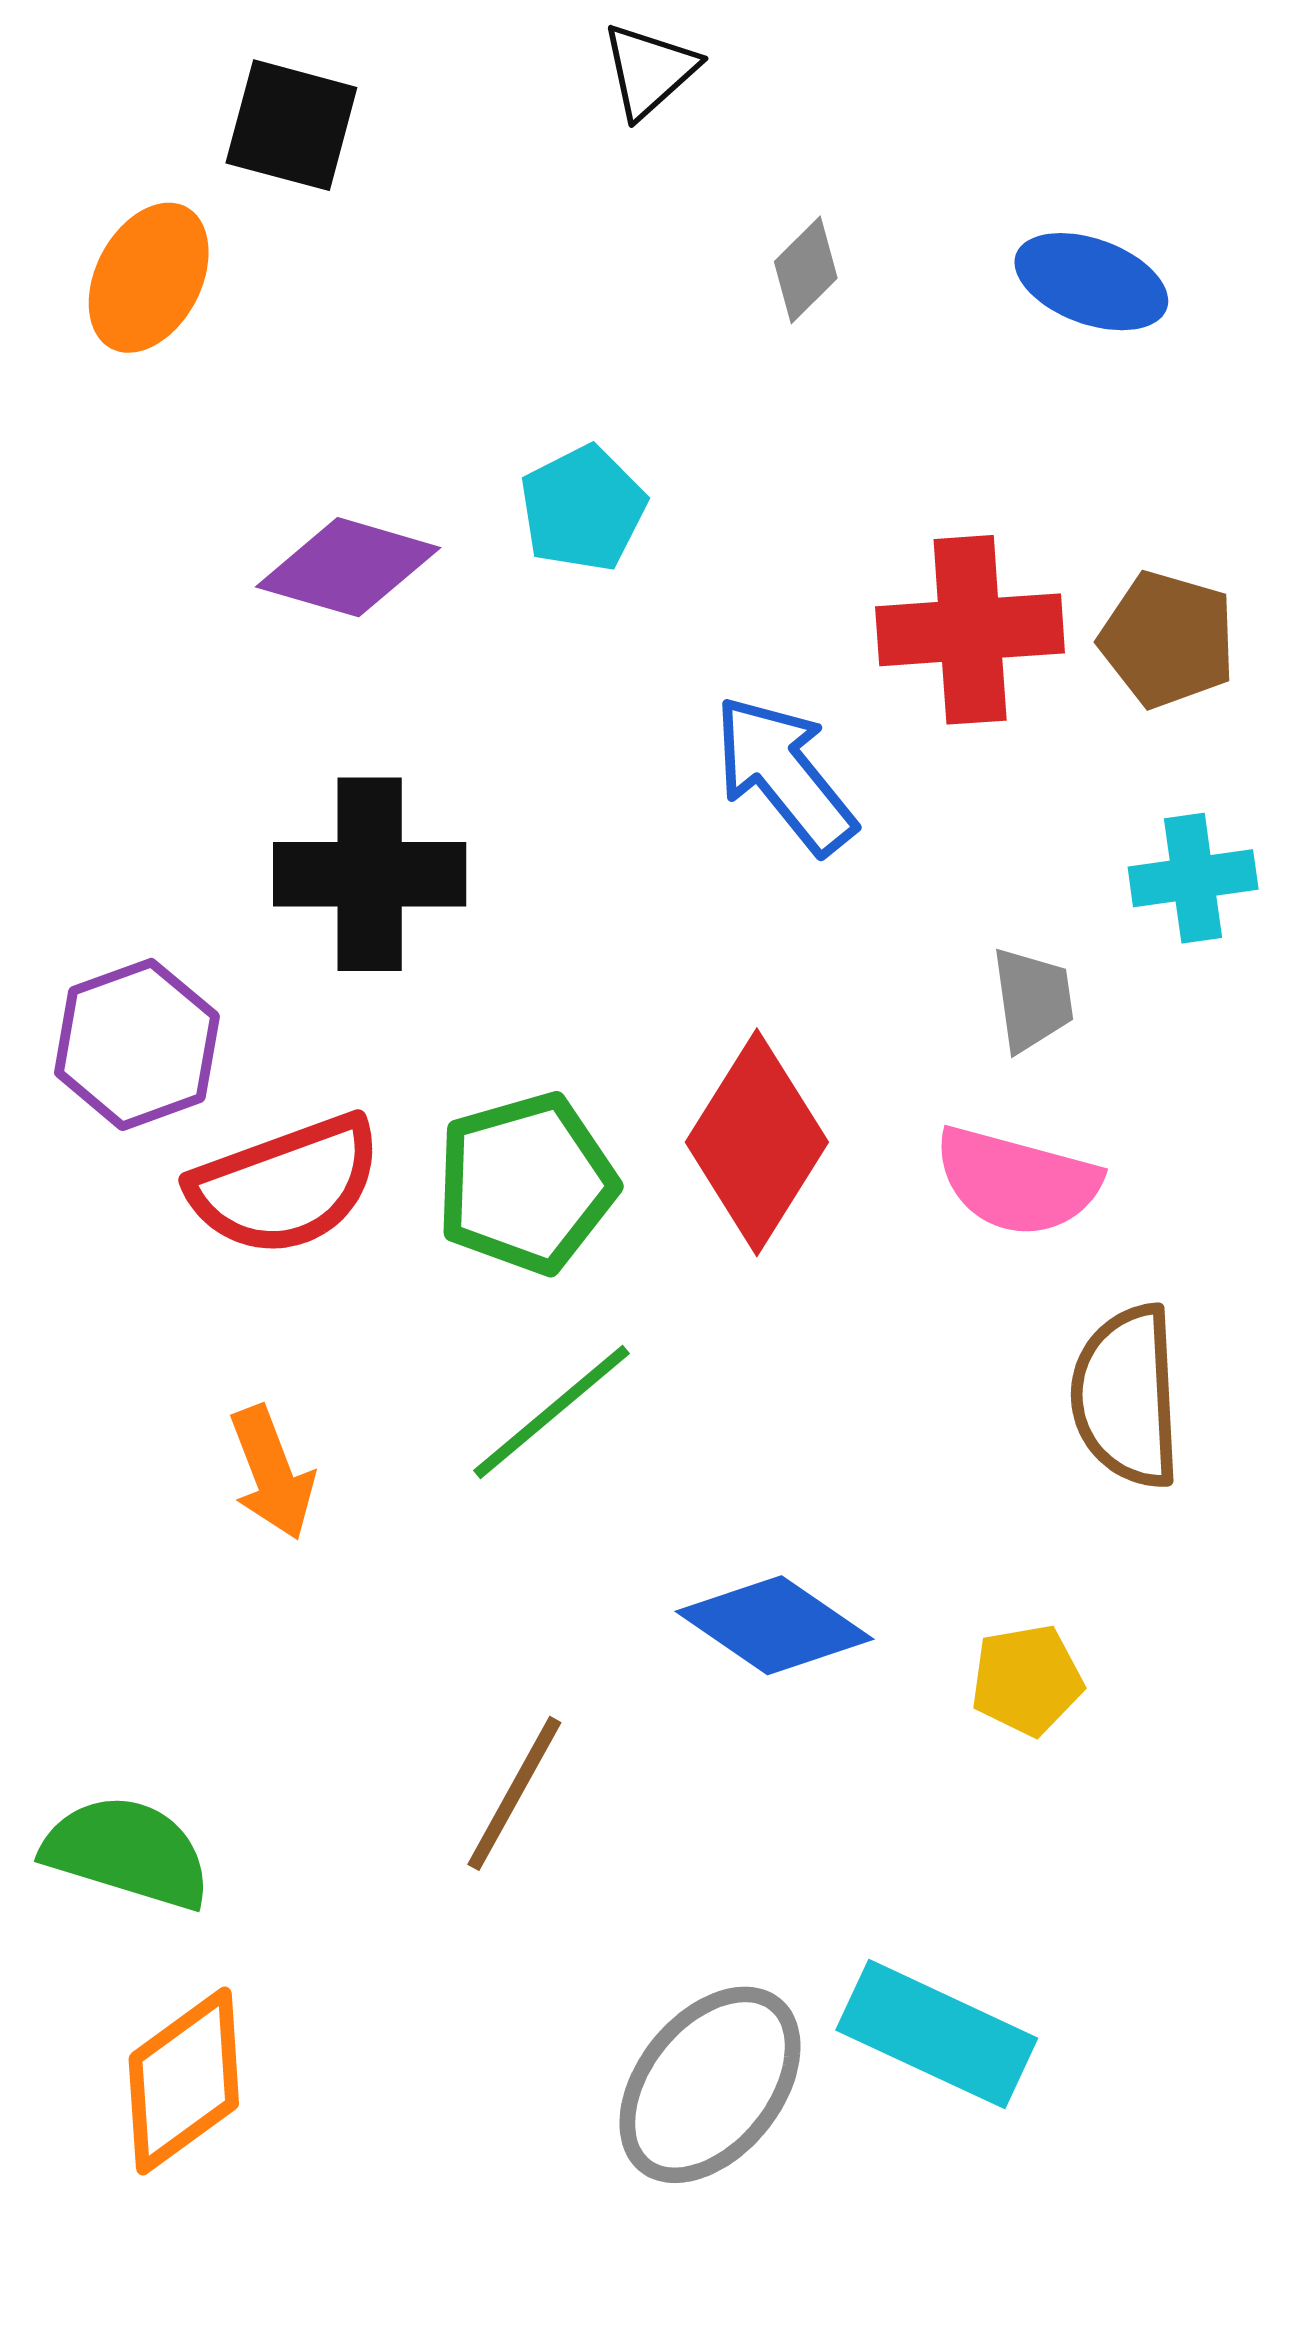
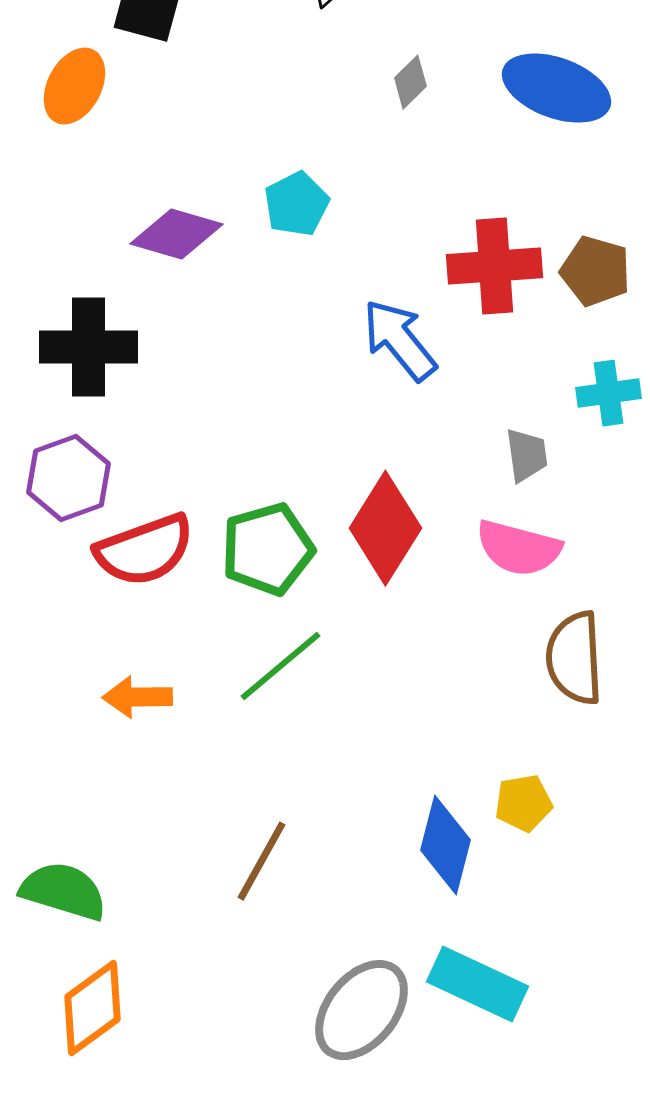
blue ellipse: (1091, 282) -> (556, 88), size x1.4
black cross: (370, 874) -> (88, 347), moved
orange arrow: (272, 1473) -> (137, 697), turned 110
blue diamond: (774, 1625) -> (445, 845), moved, turned 70

